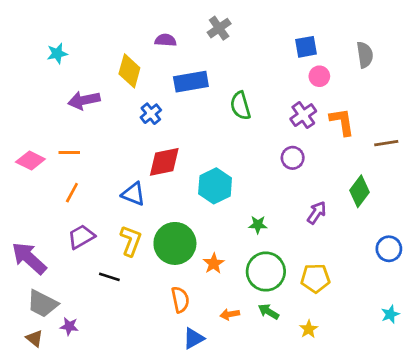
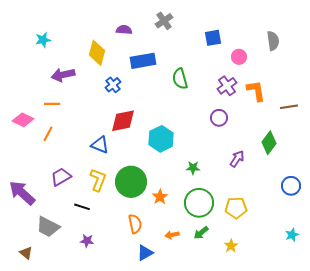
blue square: (306, 47) -> (213, 38), moved
orange line: (69, 152) -> (52, 104), moved
orange line: (72, 193) -> (48, 134), moved
gray trapezoid: (42, 304) -> (48, 227), moved
green arrow: (269, 312) -> (201, 233), turned -70
purple star: (69, 326) -> (87, 241), moved

